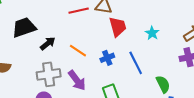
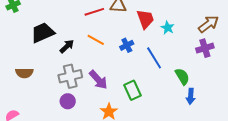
red trapezoid: (118, 27) -> (145, 19), moved
orange line: (78, 51) -> (96, 40), moved
blue cross: (107, 58) -> (127, 45), moved

